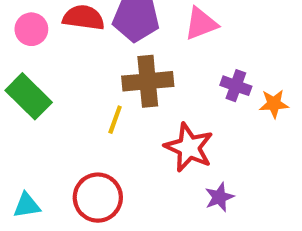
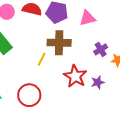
purple cross: (236, 86) -> (101, 49), turned 32
purple star: (219, 197) -> (98, 82), moved

